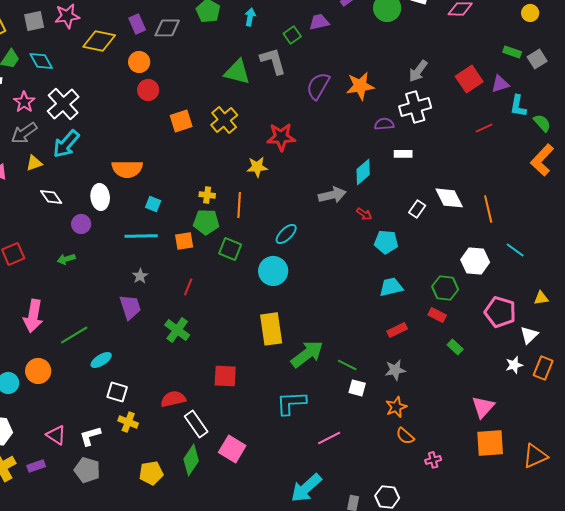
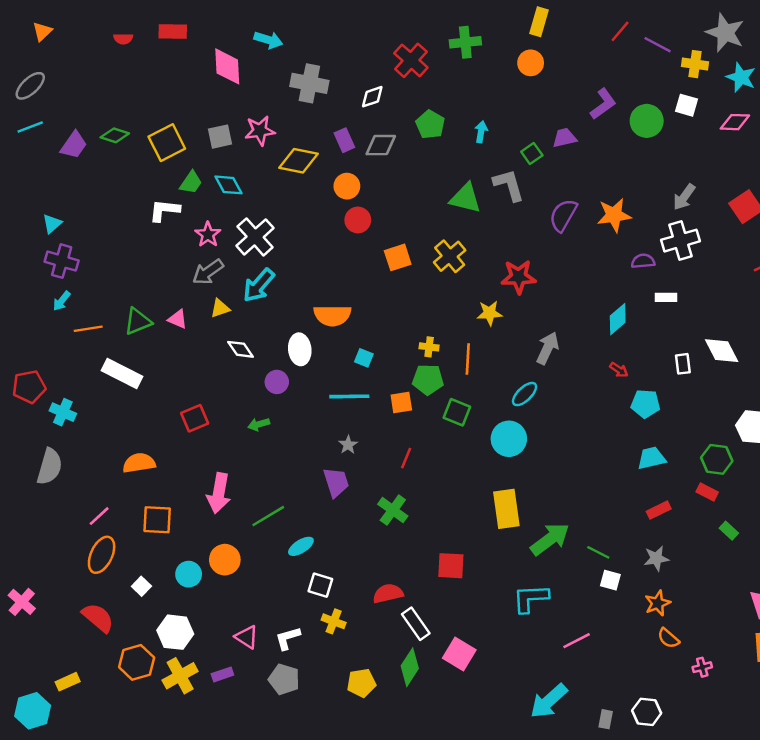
gray arrow: (332, 195) -> (548, 348), moved, turned -52
white rectangle: (417, 209) -> (683, 364), turned -42

